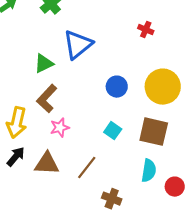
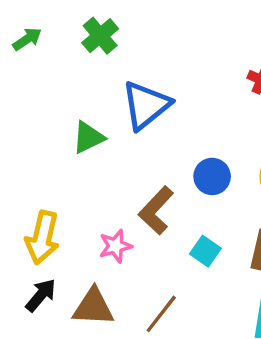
brown L-shape: (47, 99) -> (156, 210), moved

